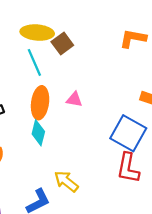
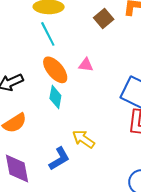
brown square: (62, 43) -> (104, 18), moved
orange ellipse: (40, 103) -> (55, 70), turned -44

